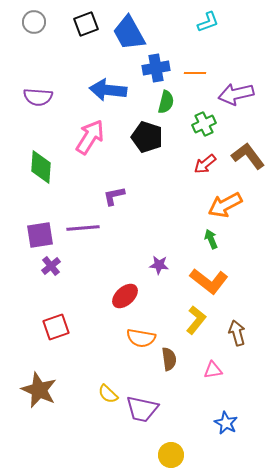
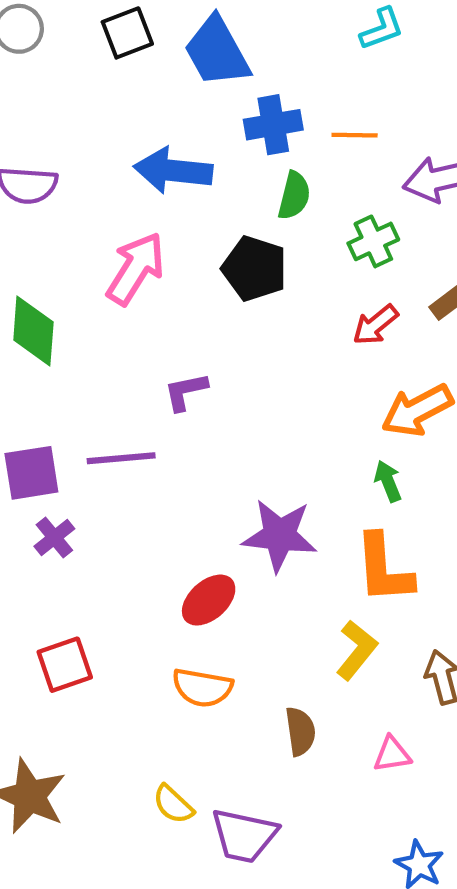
purple star: (159, 265) -> (279, 535), size x1.8
orange L-shape: (209, 281) -> (384, 569), turned 48
orange semicircle: (141, 338) -> (202, 688), moved

